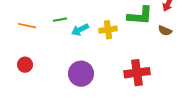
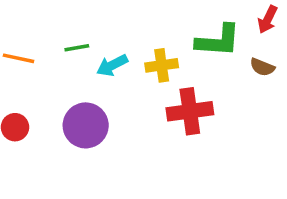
red cross: (137, 73) -> (190, 111), moved
purple circle: (81, 74) -> (86, 125), moved

